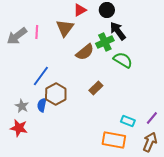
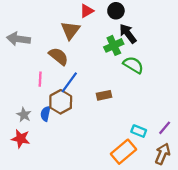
pink line: (37, 32) -> (40, 79), moved
gray arrow: (17, 36) -> (18, 39), turned 45
brown semicircle: (85, 52) -> (59, 56), moved, turned -102
blue line: (41, 76) -> (69, 82), moved
brown rectangle: (96, 88) -> (104, 95), turned 32
orange rectangle: (114, 140) -> (124, 152), turned -50

